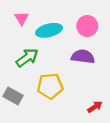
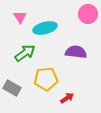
pink circle: (87, 26) -> (88, 14), moved
red arrow: (95, 107) -> (67, 98), moved

